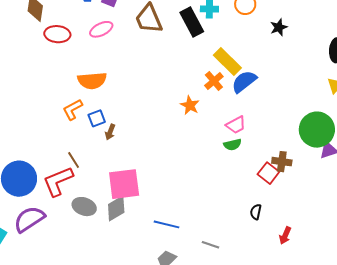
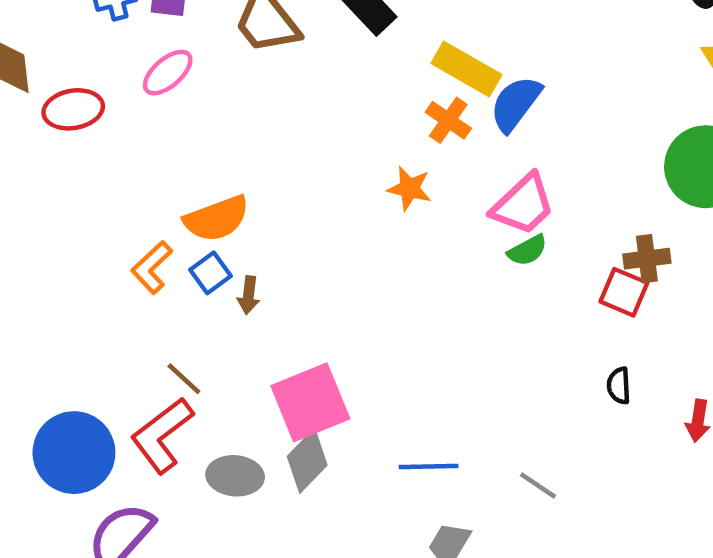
orange semicircle: (92, 81) -> (217, 219), moved
pink trapezoid: (236, 125) -> (523, 205), size x1.4
gray line: (211, 245) -> (538, 485), turned 30

